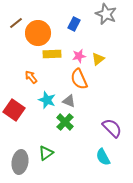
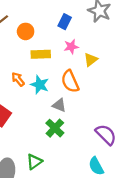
orange circle: (38, 33) -> (26, 31), size x0.6
pink star: (79, 56) -> (71, 47), moved
cyan star: (47, 100) -> (40, 85), moved

